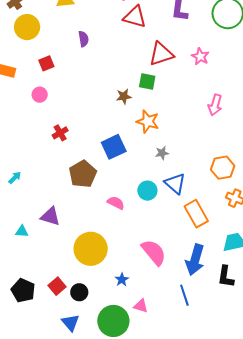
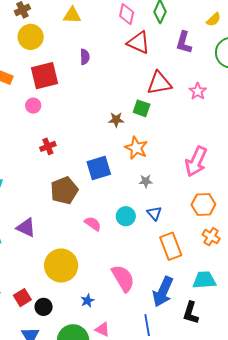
red square: (46, 63) -> (44, 76), size x1.8
pink arrow: (215, 105) -> (196, 161), moved, size x1.4
blue triangle: (175, 183) -> (154, 213), size x0.7

